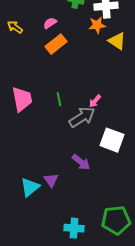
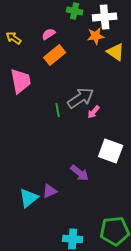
pink trapezoid: (22, 99) -> (21, 81), moved
gray arrow: (82, 117) -> (81, 98), moved
purple triangle: (51, 180) -> (50, 191), turned 42

